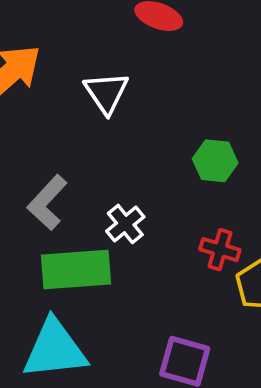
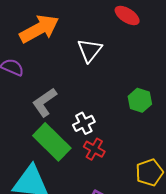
red cross: (220, 250) -> (94, 149), moved
green rectangle: (76, 269) -> (52, 142), turned 36

